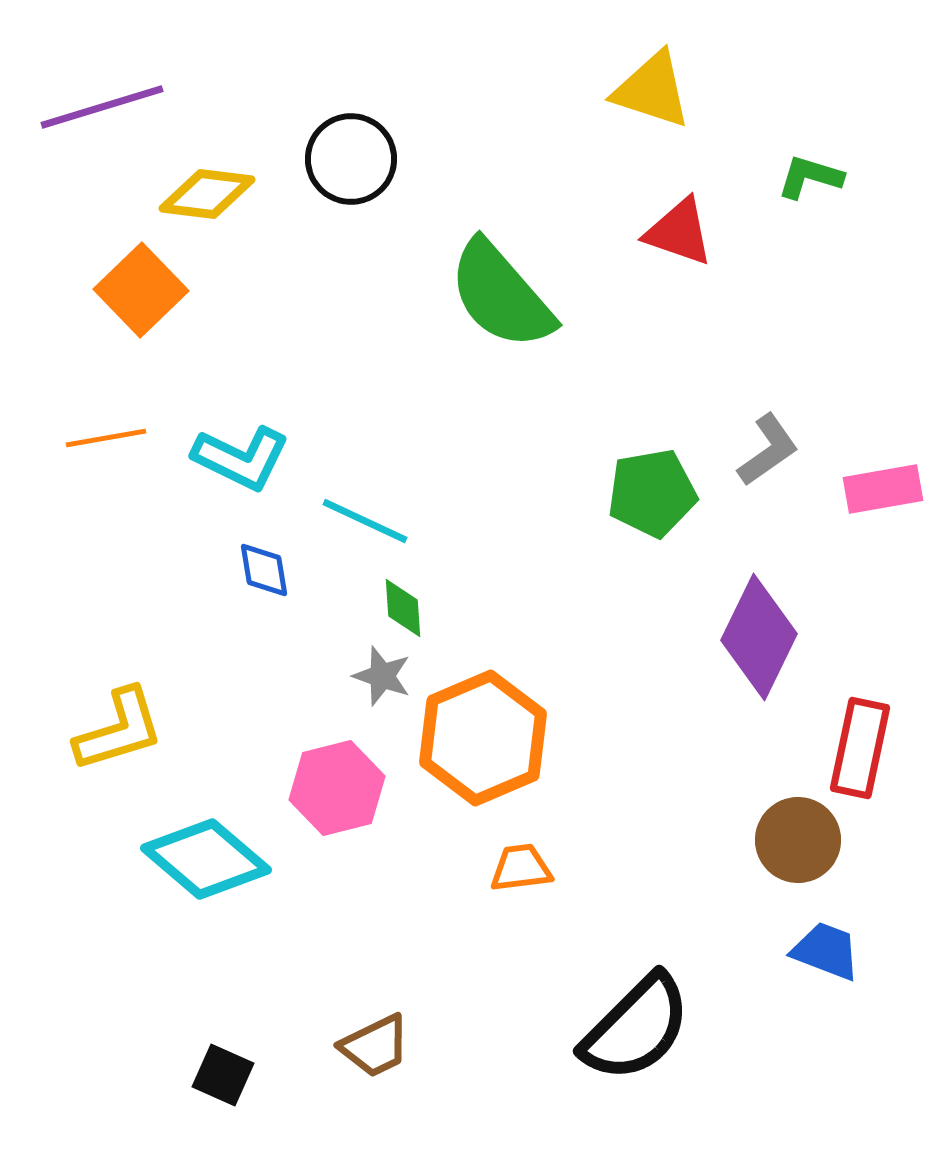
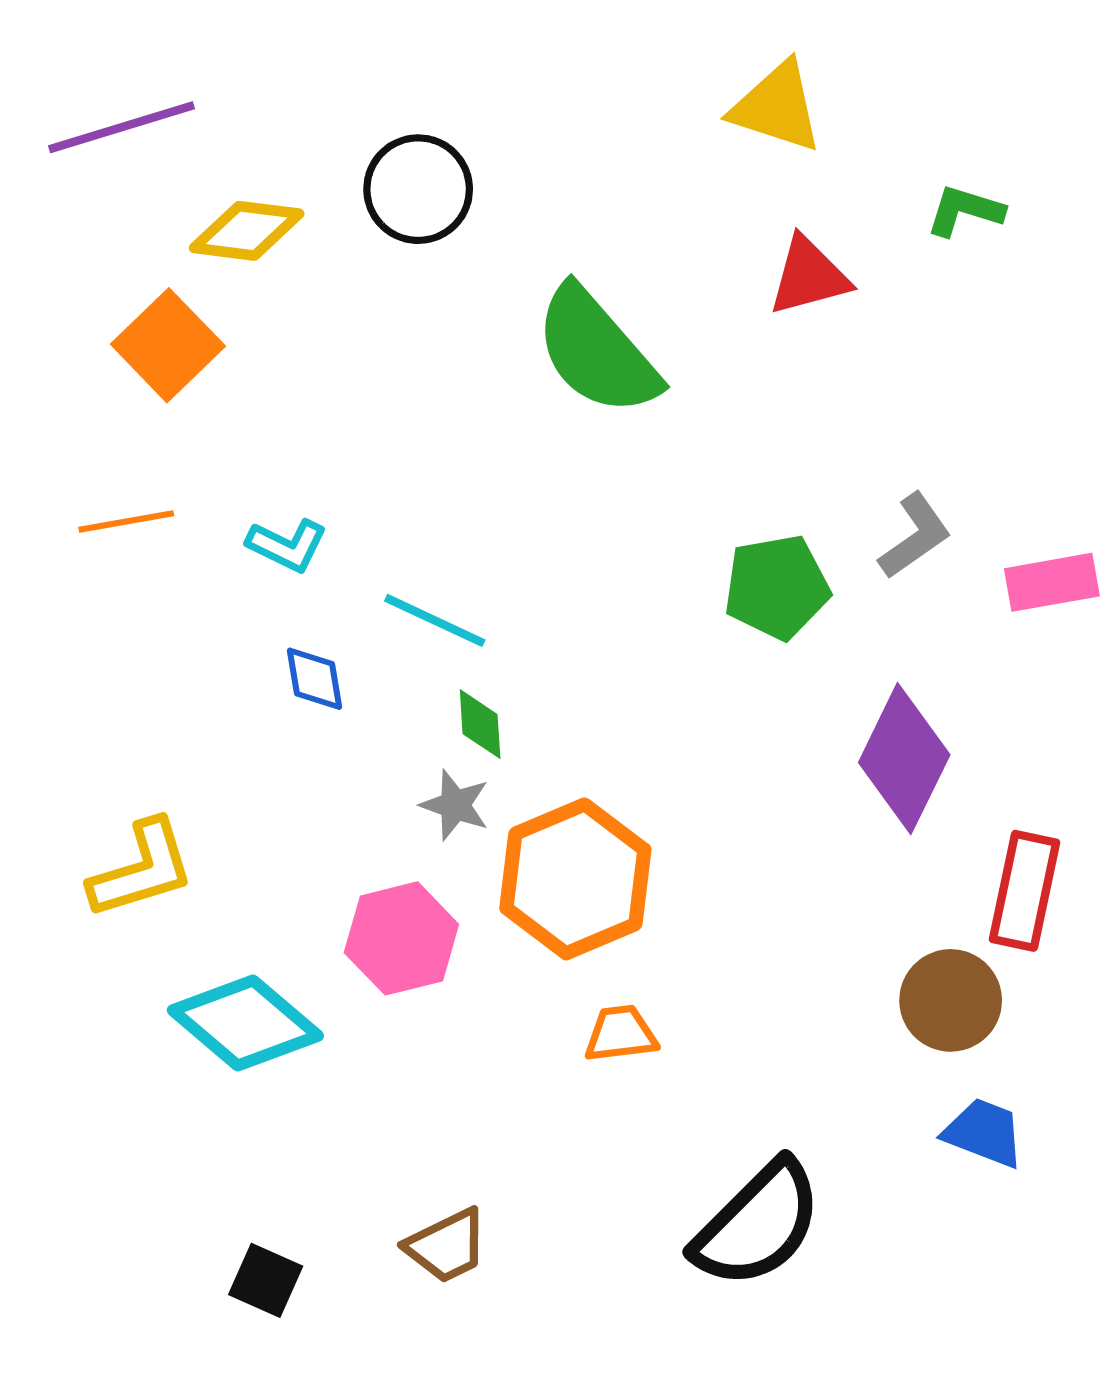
red triangle: (679, 232) -> (809, 276), turned -34
cyan L-shape: (241, 458) -> (287, 545), size x0.7

